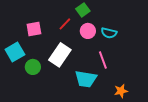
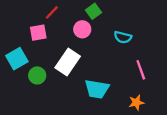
red line: (65, 24) -> (52, 12), moved
pink circle: (88, 31) -> (82, 29), moved
pink line: (103, 60) -> (141, 70), moved

